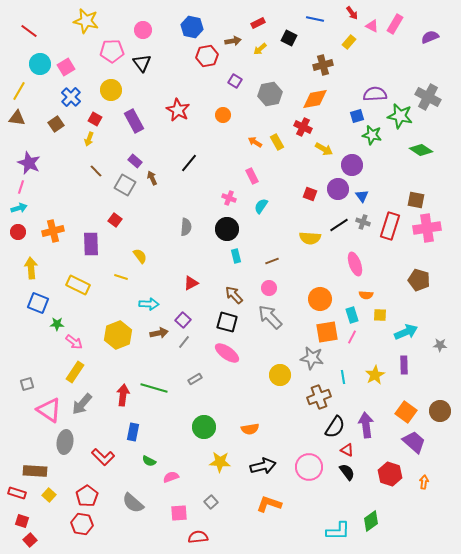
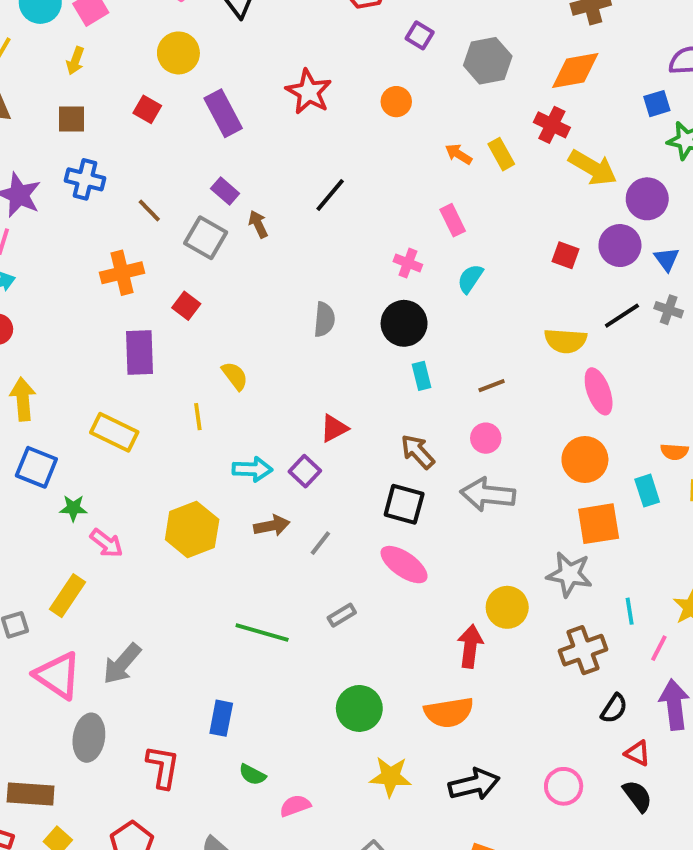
blue cross: (71, 97) -> (85, 179), moved, turned -30
brown square: (56, 124) -> (71, 119), turned 35
yellow arrow: (89, 139) -> (75, 61), moved
yellow arrow: (324, 149) -> (593, 168), size x1.4
orange cross: (53, 231) -> (122, 273), moved
pink ellipse: (355, 264) -> (599, 391), moved
yellow line: (121, 277) -> (198, 417), turned 64
gray arrow: (270, 317) -> (488, 495), turned -40
purple square: (183, 320) -> (305, 471), moved
pink line: (352, 337) -> (659, 648), moved
yellow rectangle: (75, 372) -> (68, 596), moved
red arrow: (123, 395) -> (470, 646), moved
black semicircle: (335, 427) -> (614, 708), size x0.7
orange semicircle: (250, 429) -> (449, 712), size x1.4
red L-shape: (103, 457) -> (163, 767), turned -125
pink circle: (309, 467) -> (564, 786), size x0.7

